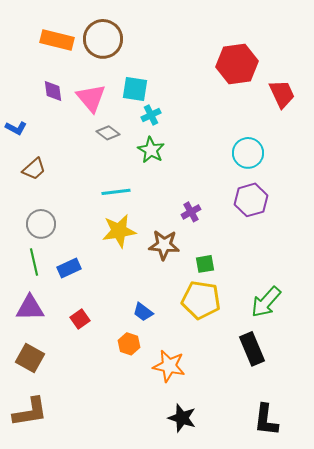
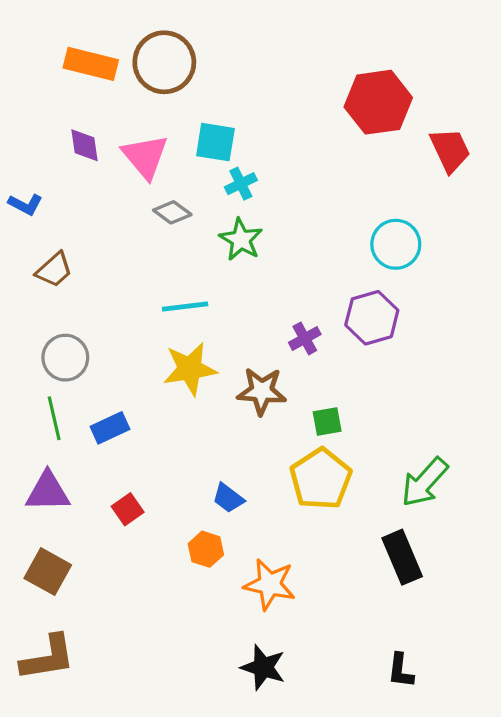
purple hexagon: (251, 200) -> (372, 318), moved
yellow pentagon: (201, 300) -> (321, 479), turned 30
black star: (182, 418) -> (263, 667), moved
black L-shape: (266, 420) -> (401, 671), moved, size x0.7

